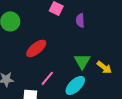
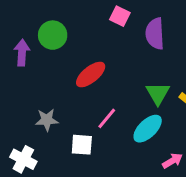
purple semicircle: (80, 20) -> (155, 34), size x1.5

